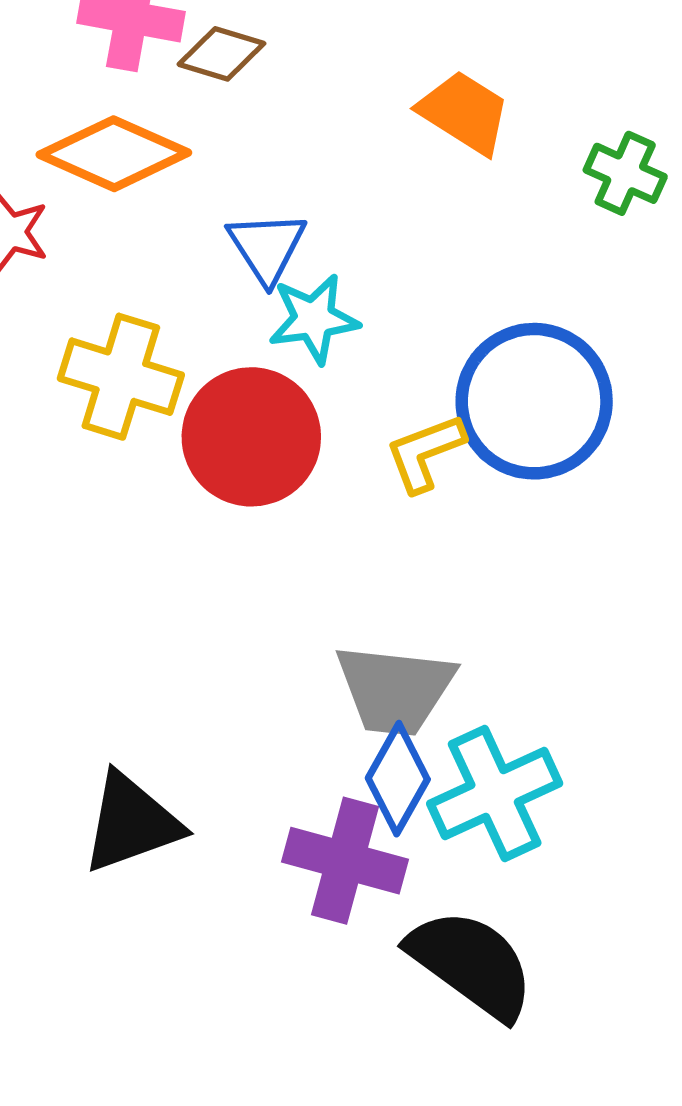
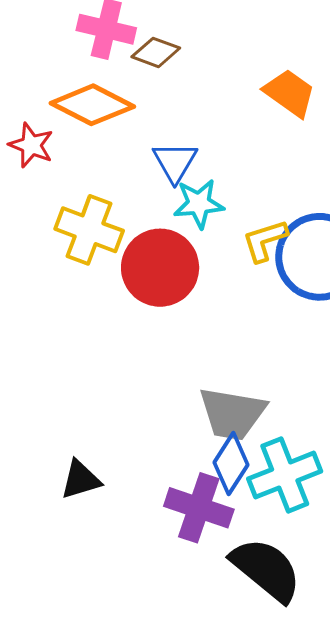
yellow L-shape: (425, 453) -> (265, 240), moved
black triangle: (131, 823) -> (80, 480), size x0.7

